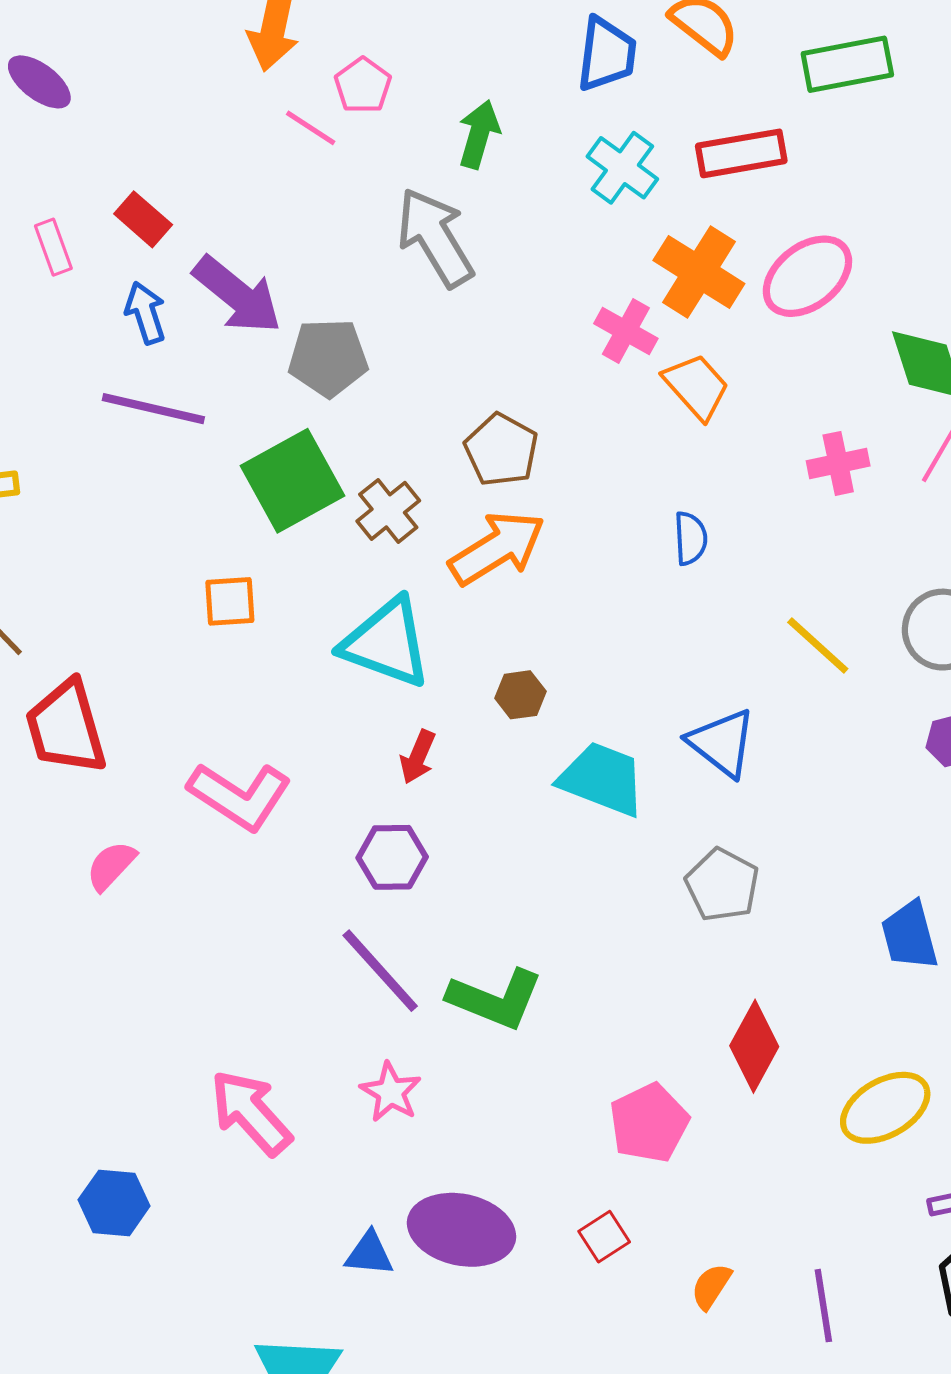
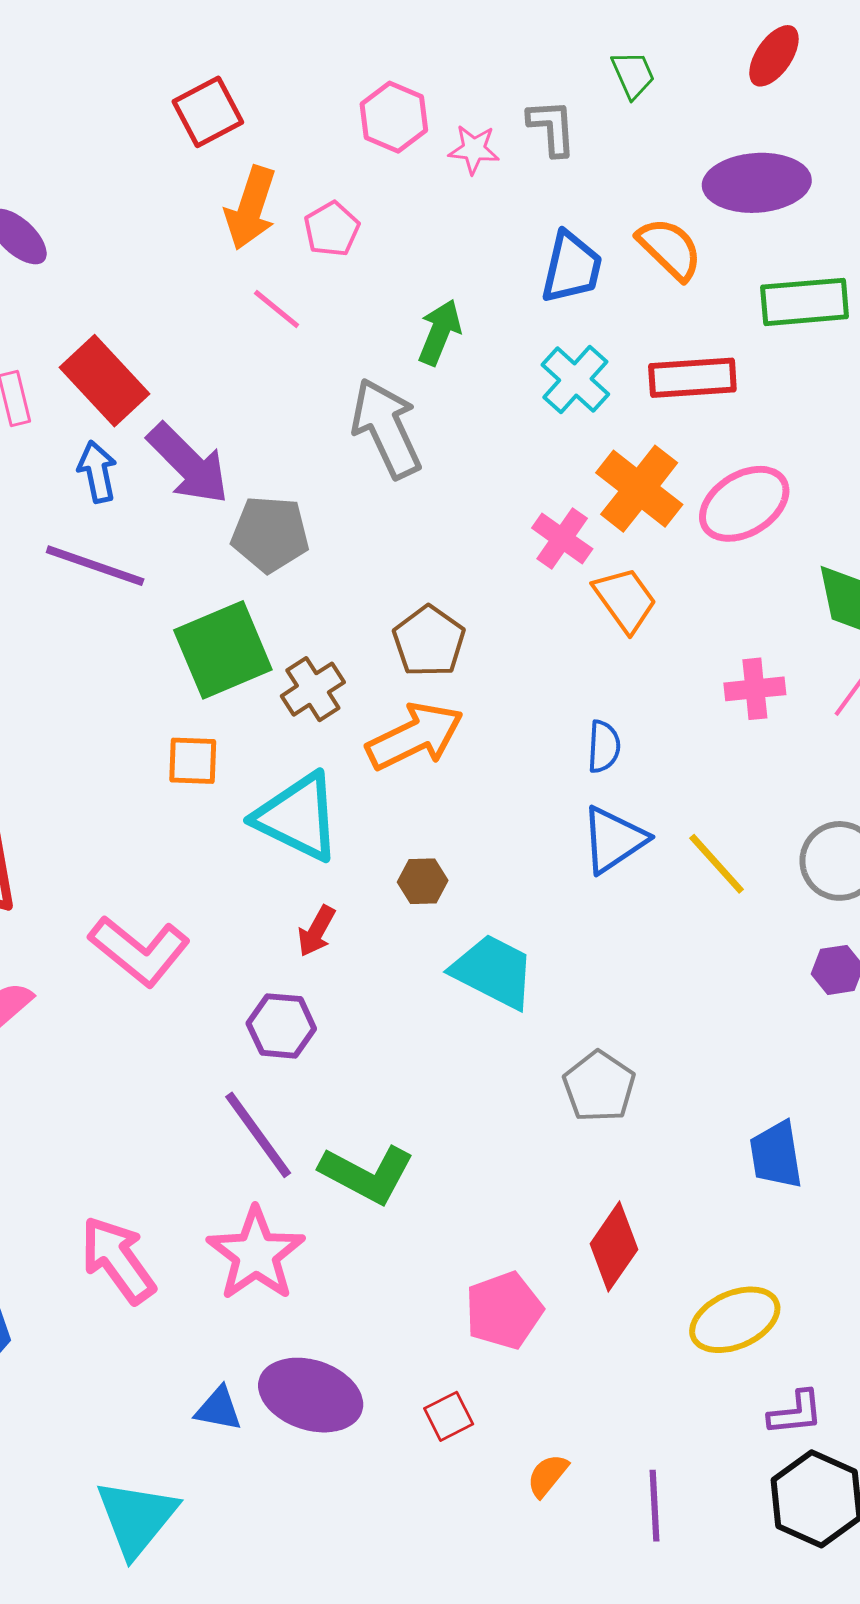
pink pentagon: (363, 86) -> (332, 229), moved
red rectangle: (143, 219) -> (104, 381), size x1.6
orange square: (230, 601) -> (193, 761), moved
blue triangle: (722, 743) -> (614, 840), moved, turned 42
pink star: (391, 1092) -> (256, 1254), size x1.6

